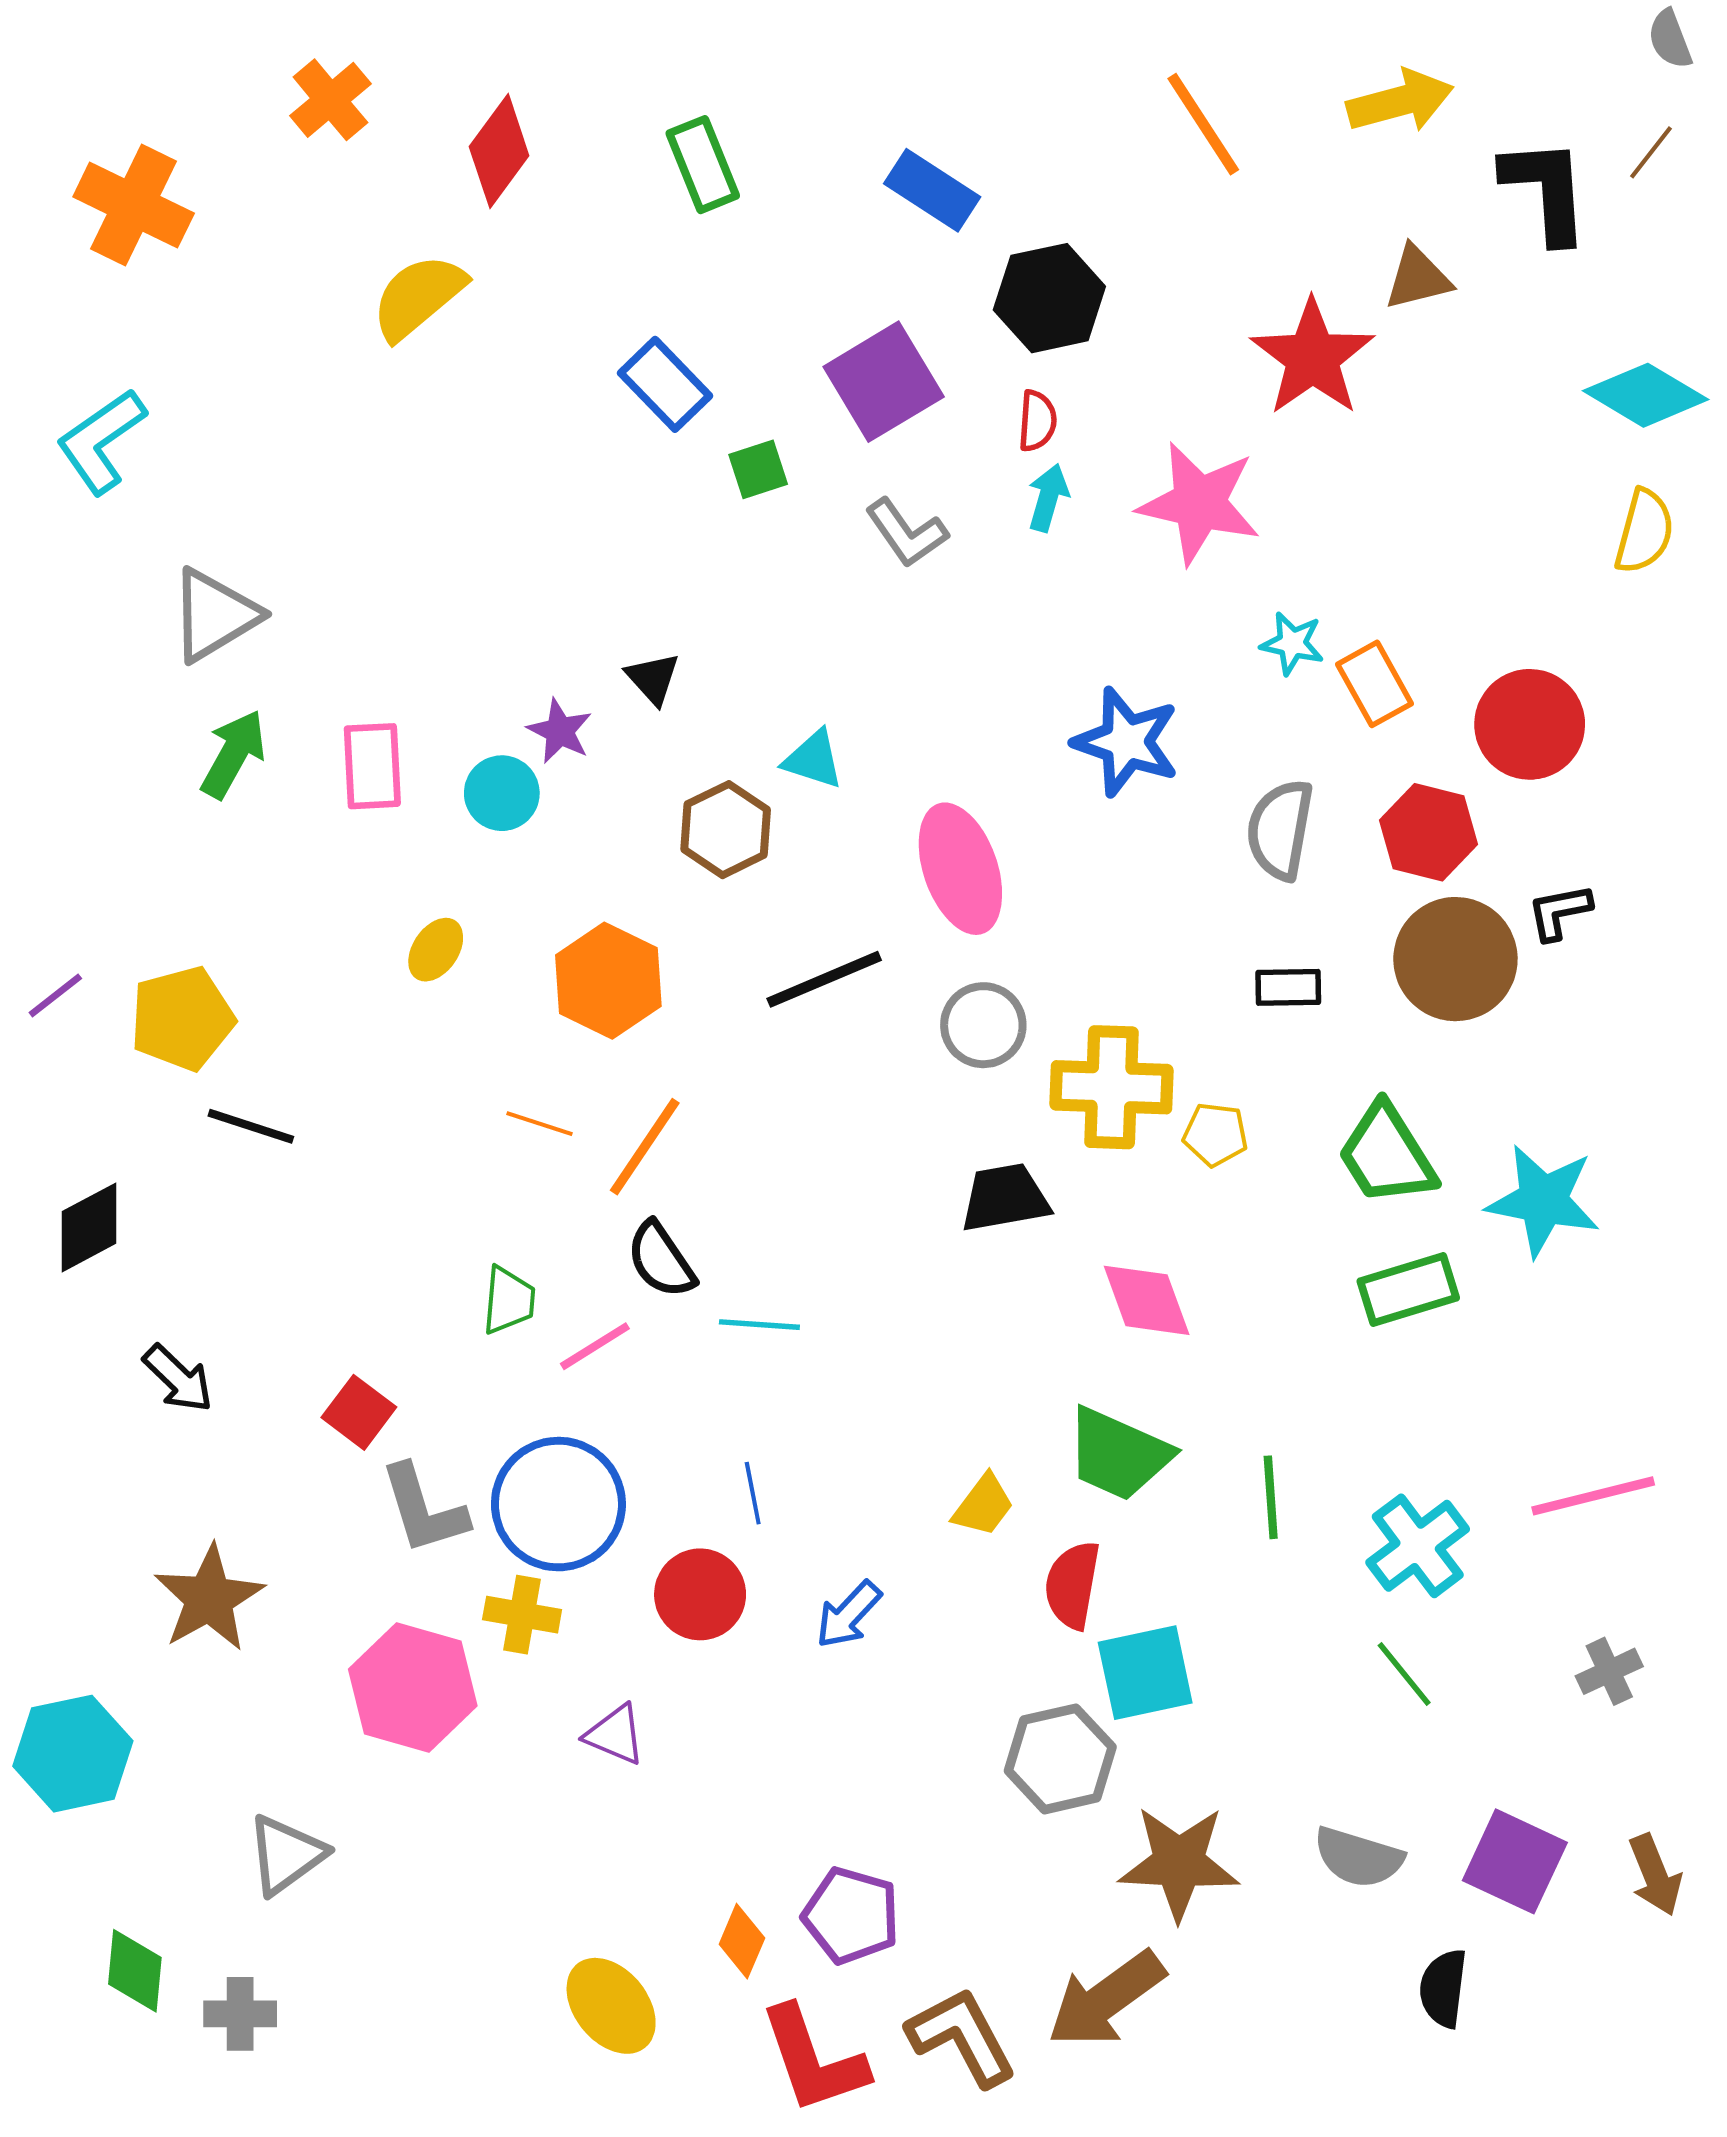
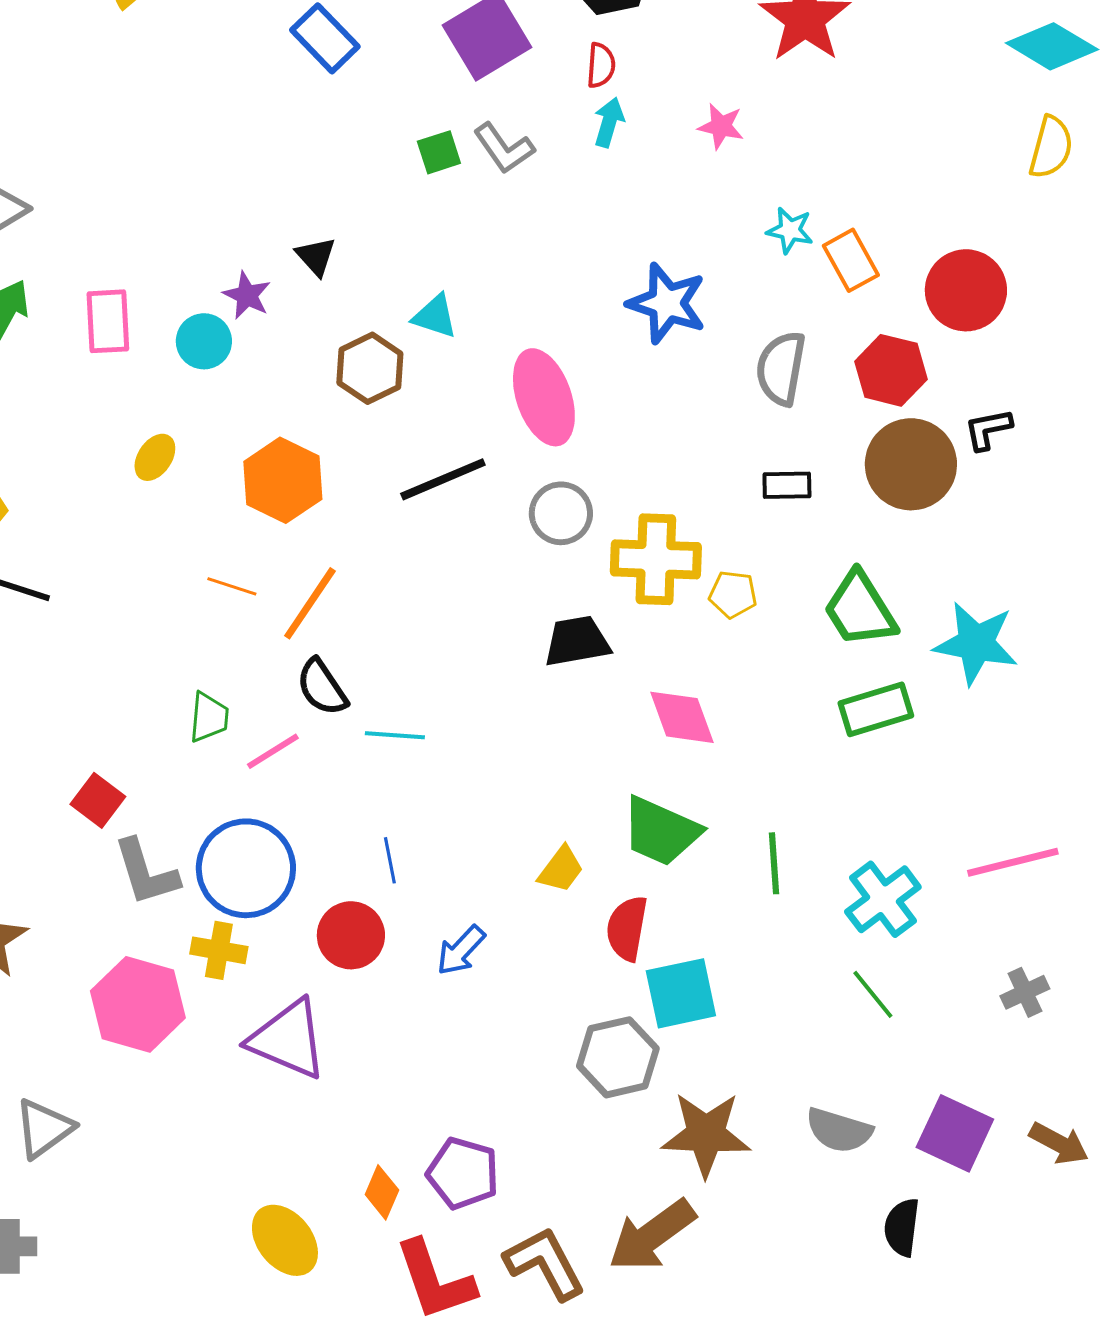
green square: (758, 469) -> (439, 152), moved
pink star: (1199, 503) -> (721, 126), size x0.5
purple triangle: (615, 1735) -> (288, 1039), size x1.8
brown arrow: (1655, 1875) -> (1059, 1143), turned -40

